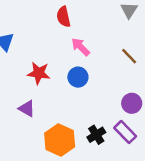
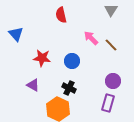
pink arrow: (81, 47) -> (91, 38), moved
purple rectangle: (125, 132) -> (108, 103), turned 60
black cross: (96, 135) -> (69, 88), moved, turned -32

